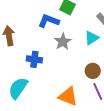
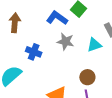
gray star: (63, 42) -> (66, 42), turned 30

